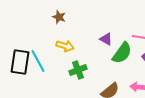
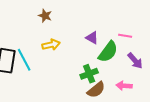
yellow arrow: (65, 46) -> (51, 45), turned -30
green cross: (78, 70) -> (89, 74), moved

